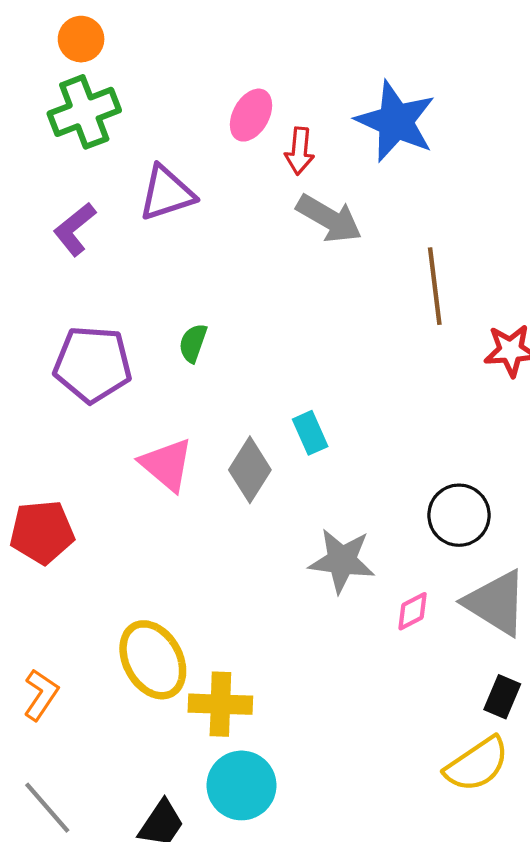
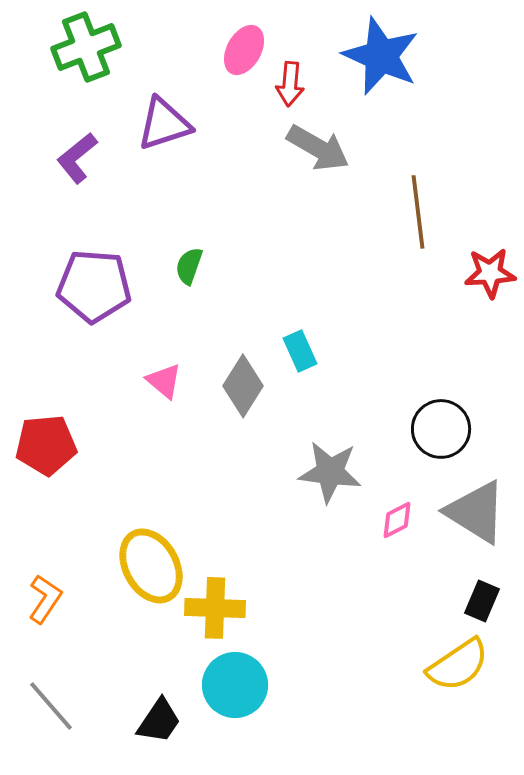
pink triangle: (167, 465) -> (164, 381), size x0.7

